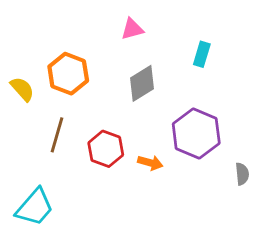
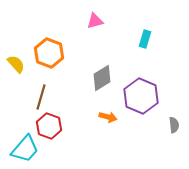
gray diamond: (142, 83) -> (102, 78), moved
red hexagon: (106, 149) -> (49, 126), moved

